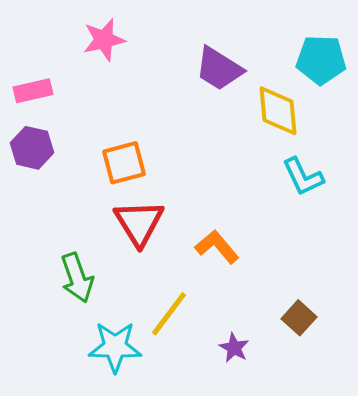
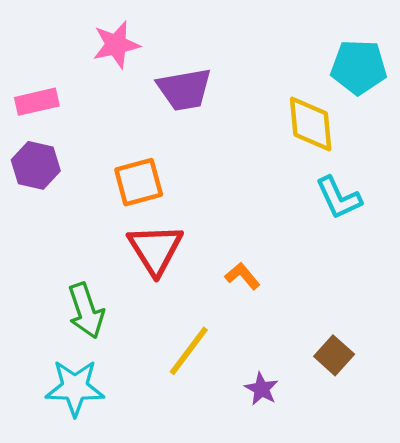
purple trapezoid: (219, 69) -> (184, 89), moved, turned -42
orange L-shape: (217, 247) -> (242, 276), size x0.7
cyan star: (115, 347) -> (75, 388), moved

